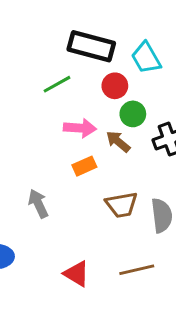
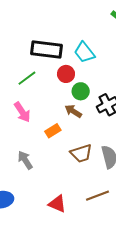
pink arrow: (80, 128) -> (22, 112), moved, turned 60

